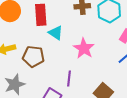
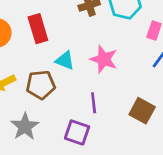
cyan triangle: (56, 33) -> (65, 60), moved

